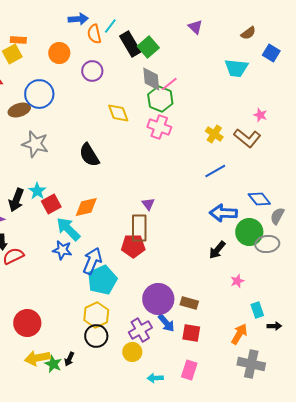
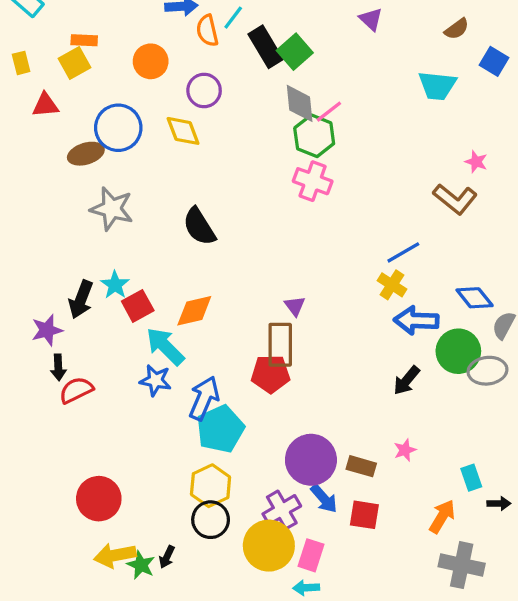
yellow diamond: (118, 113) -> (183, 131), moved
yellow cross: (214, 134) -> (392, 285), moved
pink star: (237, 281) -> (405, 450), moved
yellow circle: (132, 352) -> (269, 546), size x1.6
pink rectangle: (189, 370) -> (311, 555), moved

